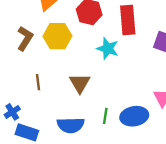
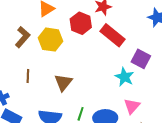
red rectangle: (128, 20) -> (113, 35), turned -55
cyan star: (108, 49) -> (124, 77), moved

